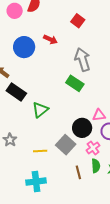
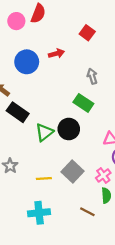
red arrow: (50, 39) -> (56, 54), turned -40
gray arrow: (83, 60) -> (92, 76), size x0.6
black circle: (82, 128) -> (69, 129), moved
brown line: (78, 172) -> (87, 212), moved, turned -48

